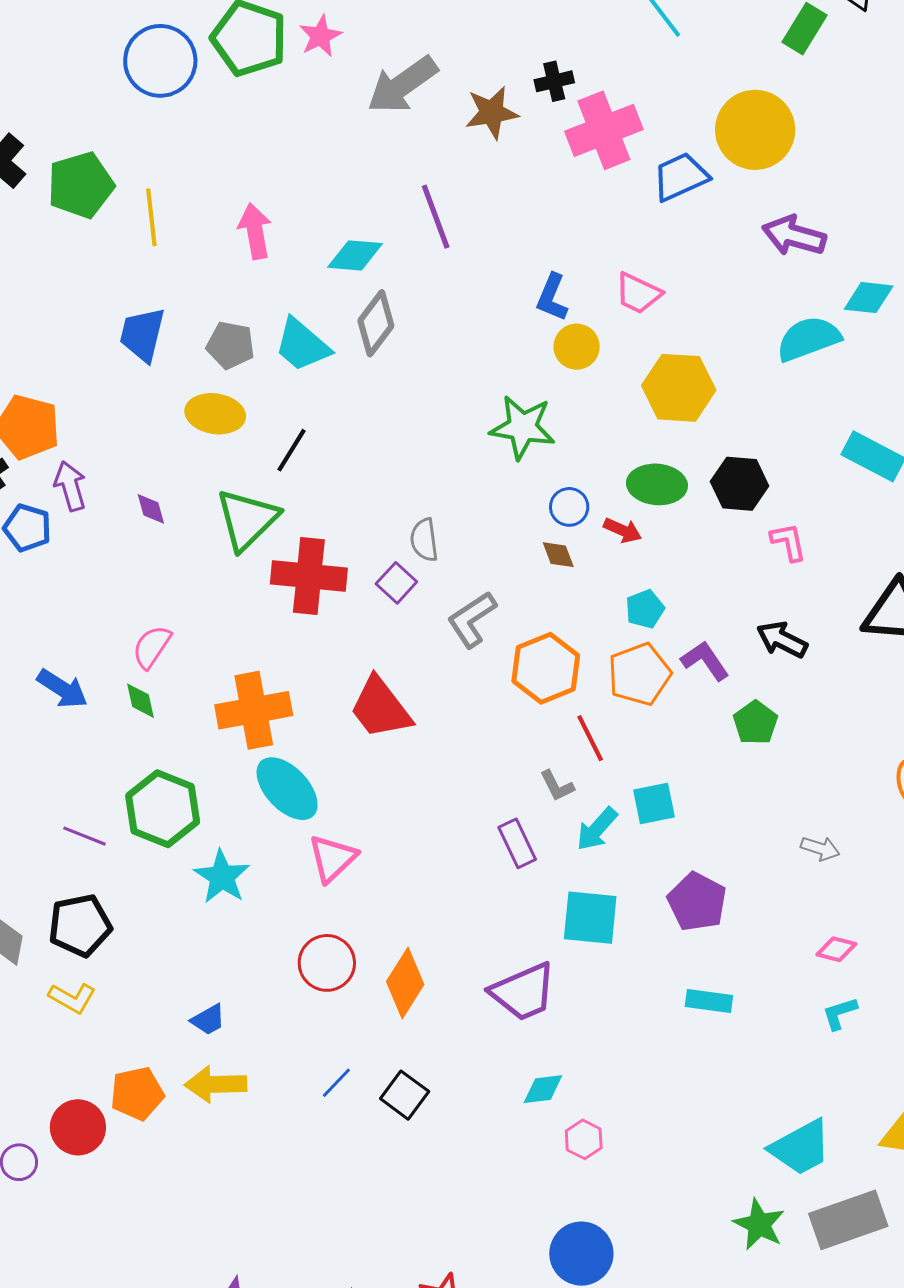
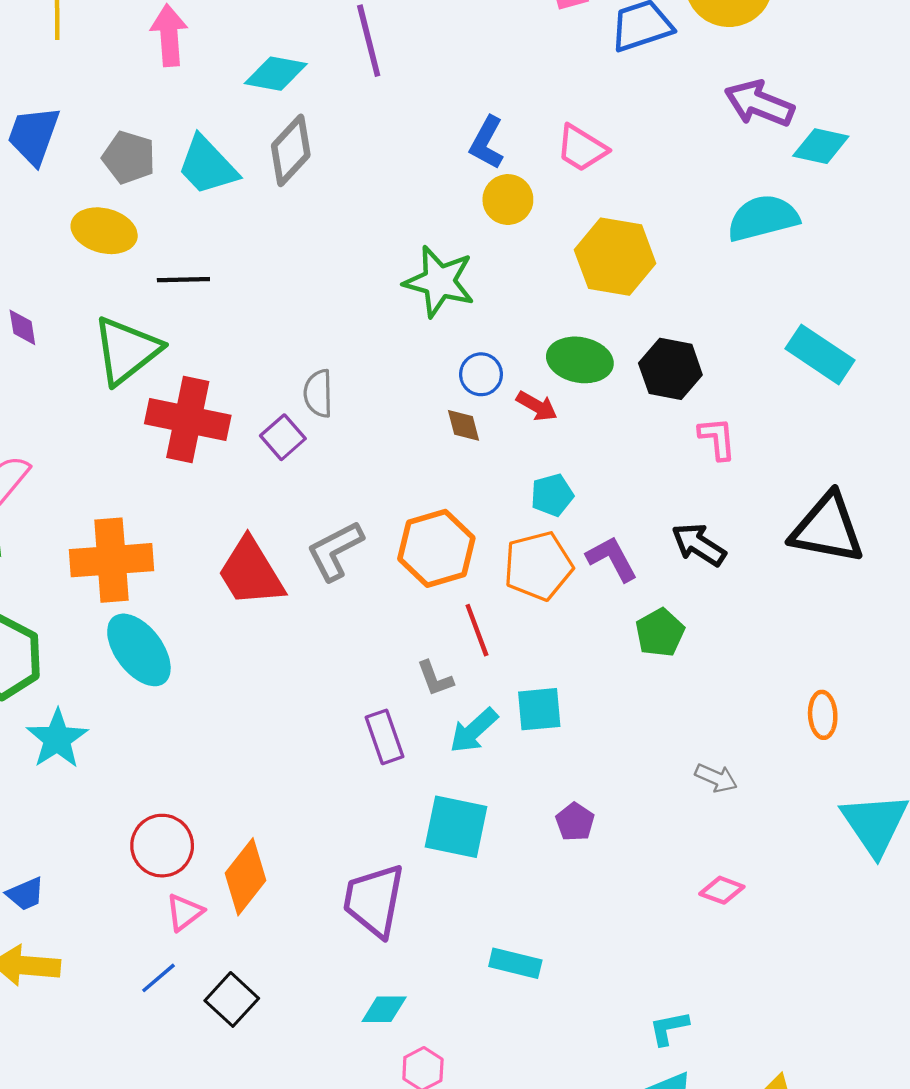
cyan diamond: (869, 298) -> (821, 146), moved
black line: (292, 450) -> (183, 280), turned 51
gray L-shape: (472, 619) -> (335, 551), moved
pink triangle: (332, 858) -> (185, 912), moved, size x0.7
purple pentagon: (697, 902) -> (575, 822), size x0.6
purple trapezoid: (523, 992) -> (374, 900), turned 118
cyan rectangle: (709, 1001) -> (515, 963), moved
cyan L-shape: (840, 1013) -> (669, 1028), moved

